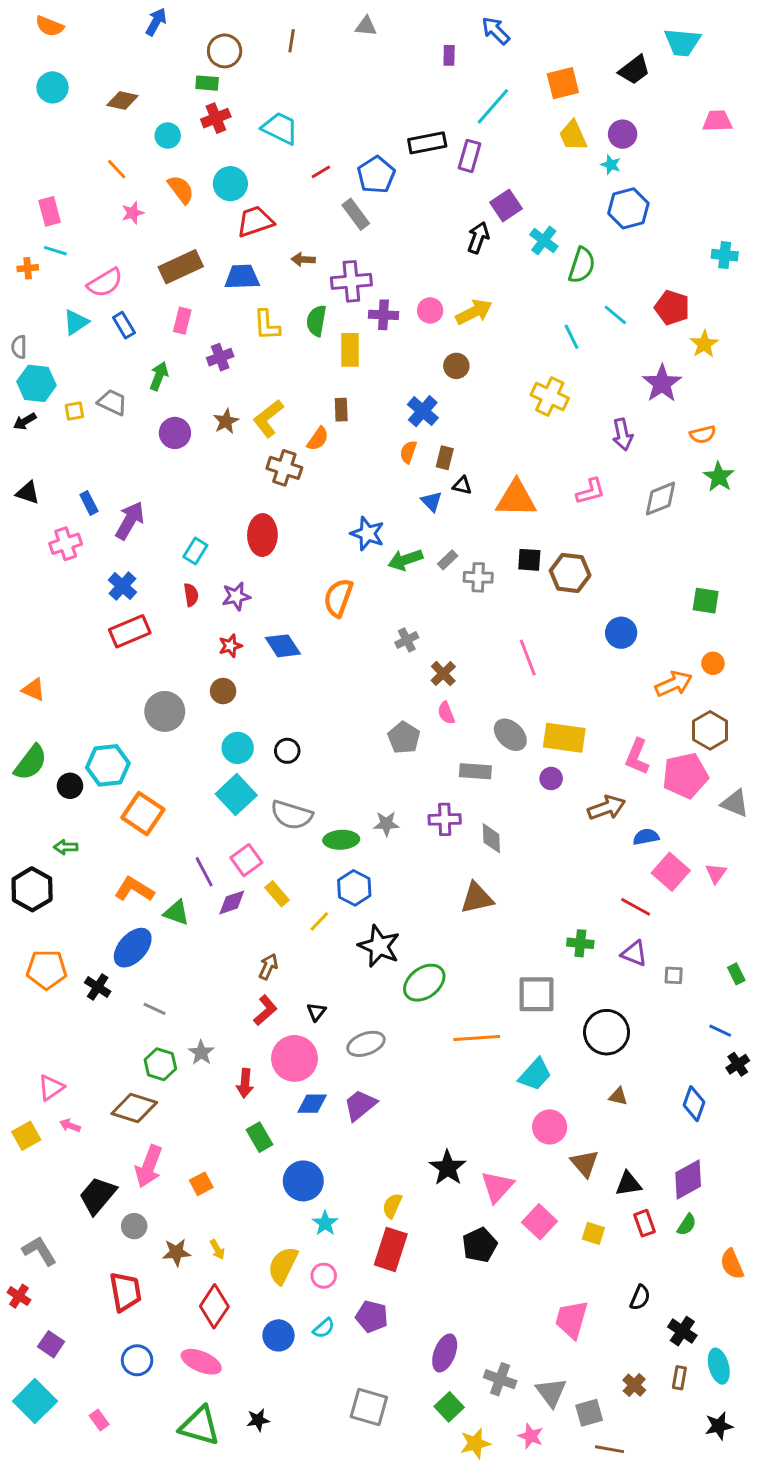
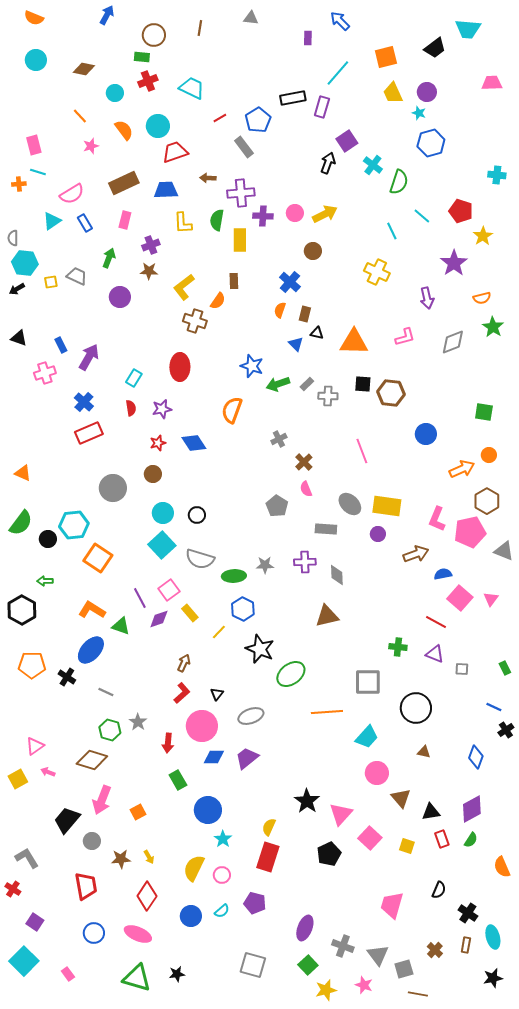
brown star: (226, 421) -> (149, 271), moved, turned 30

